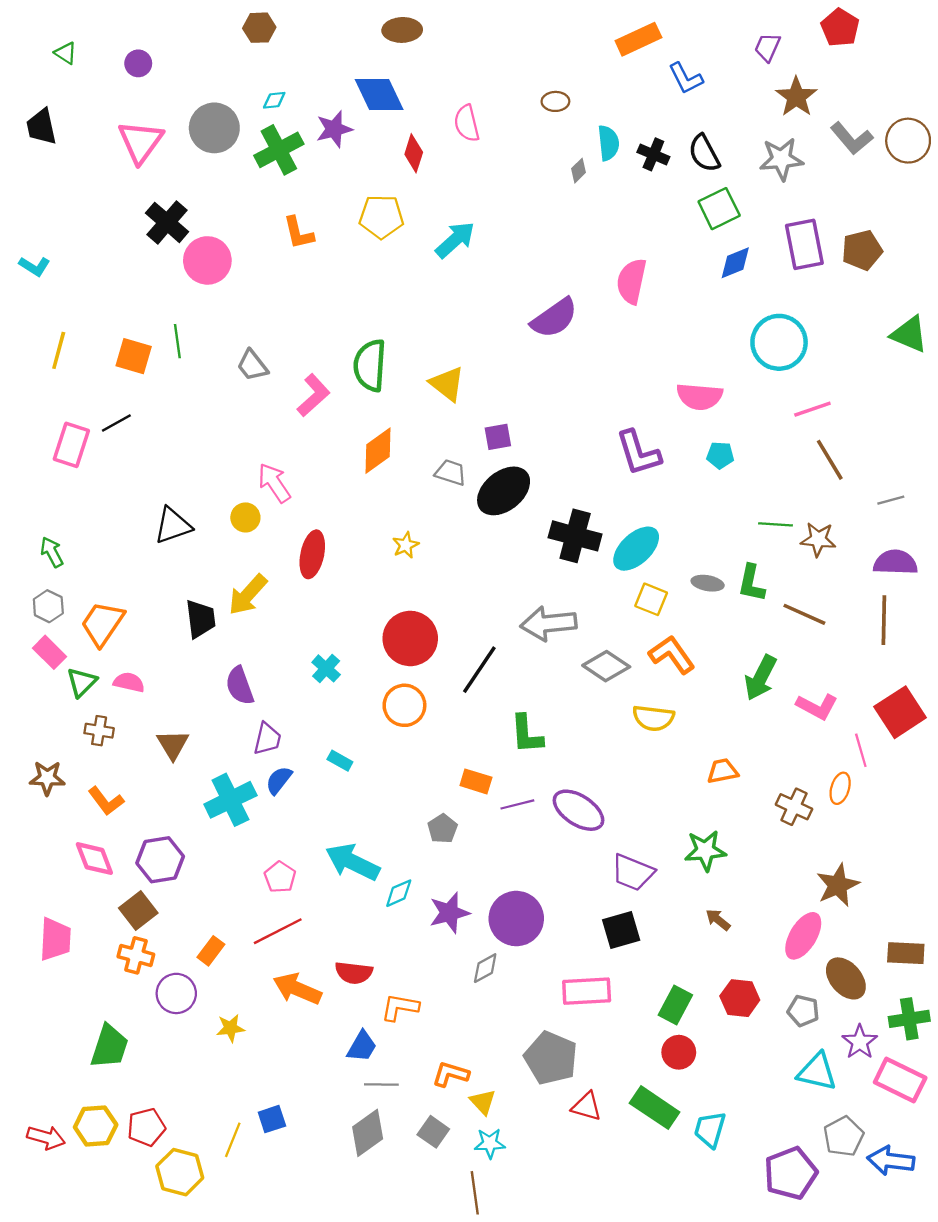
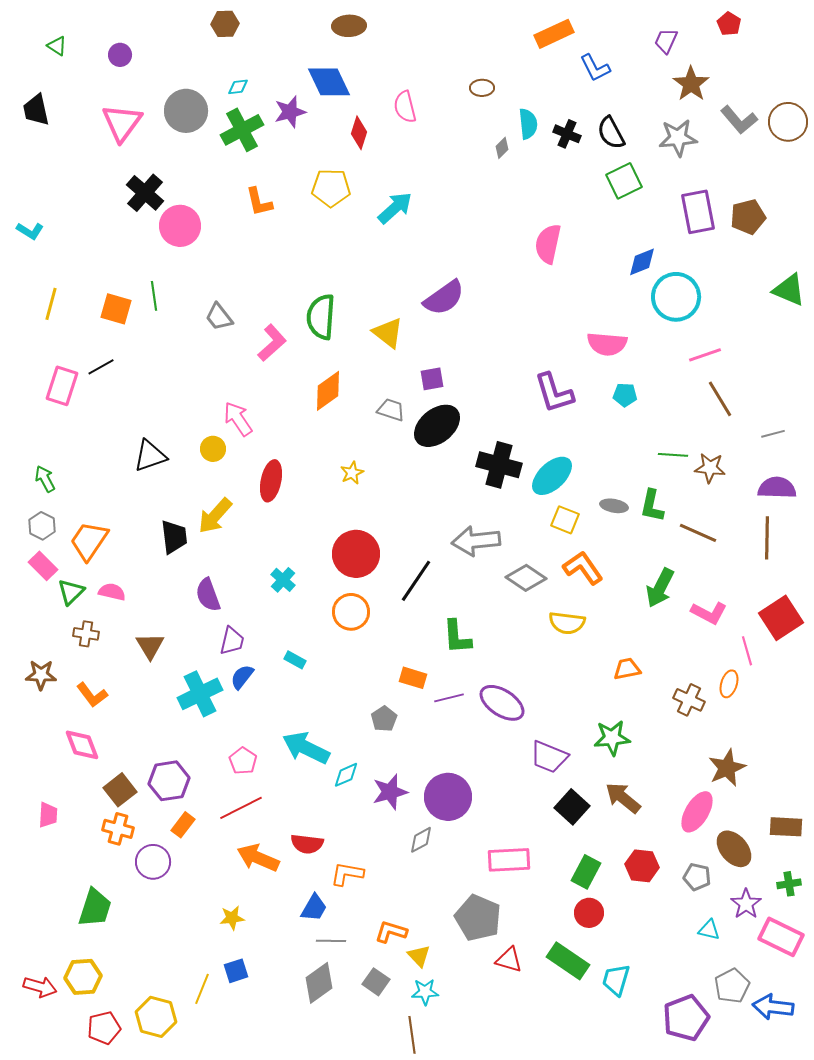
red pentagon: (840, 28) -> (729, 24), size x0.7
blue diamond: (735, 263) -> (642, 262), moved
purple semicircle: (554, 318) -> (444, 298), moved
purple hexagon: (160, 860) -> (169, 781), moved
brown arrow: (718, 920) -> (623, 798), size x1.6
black square: (621, 930) -> (572, 807), moved, turned -32
pink trapezoid: (55, 939) -> (48, 815), size x0.7
green cross: (909, 1019) -> (789, 884), size x0.7
yellow star: (230, 1028) -> (232, 918), moved
cyan triangle: (817, 1072) -> (709, 930), size x0.6
red pentagon: (146, 1127) -> (104, 1028), moved

